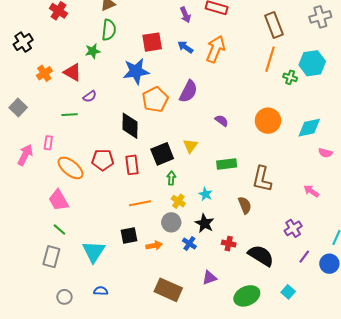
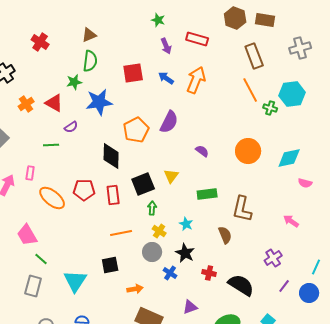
orange line: (270, 59) -> (250, 90), turned -45
blue star: (136, 71) -> (99, 102), moved
pink trapezoid: (58, 200) -> (27, 235), moved
orange arrow: (154, 246) -> (135, 289), moved

